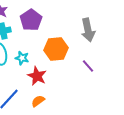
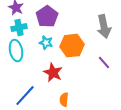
cyan star: (22, 58) -> (46, 43), moved
orange semicircle: (38, 101) -> (64, 100), moved, turned -48

